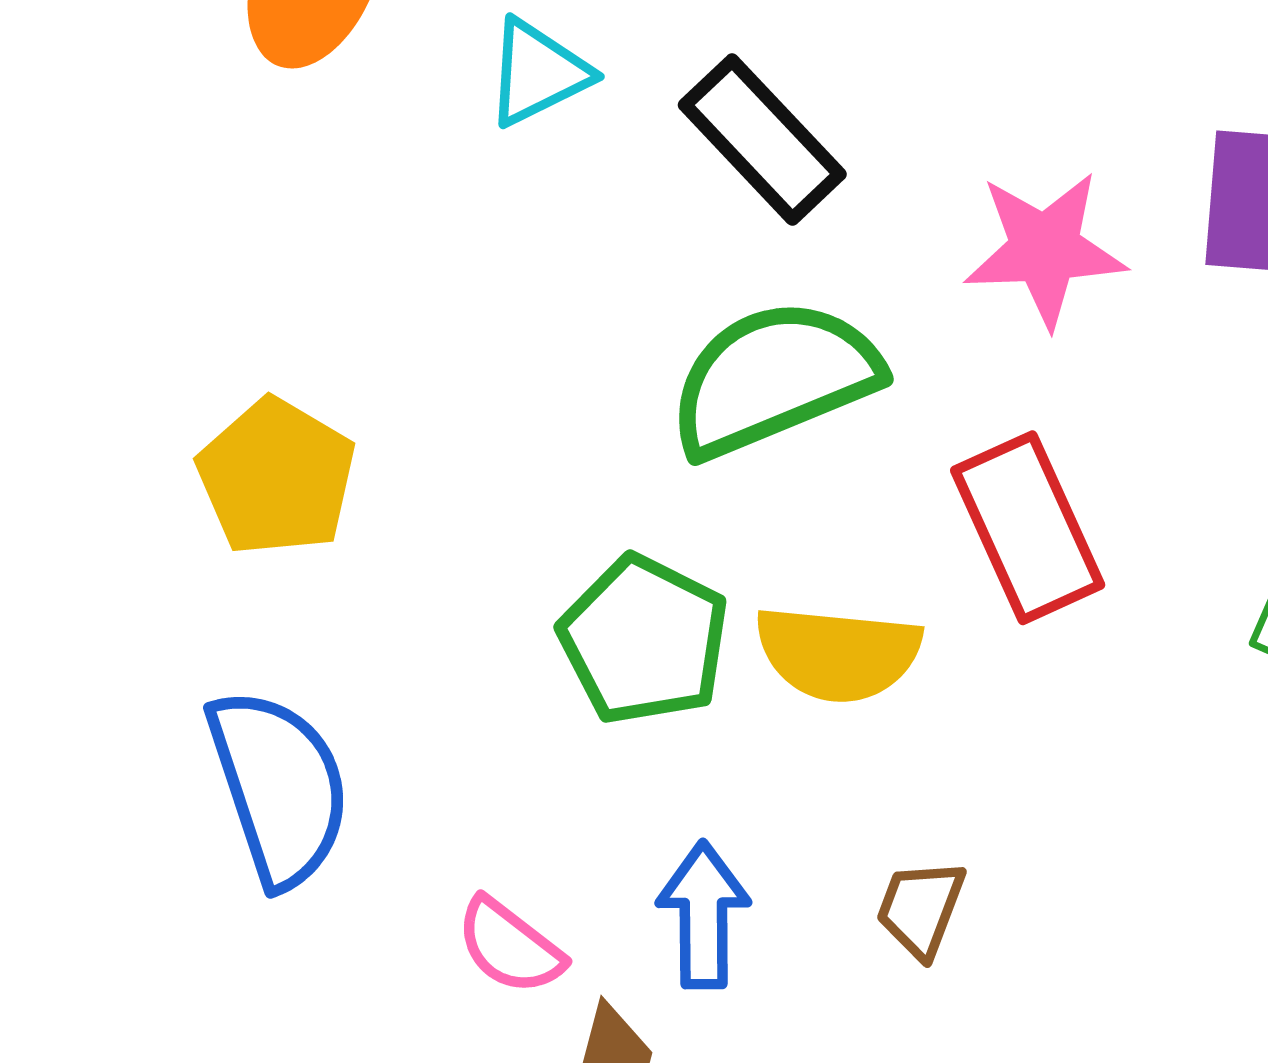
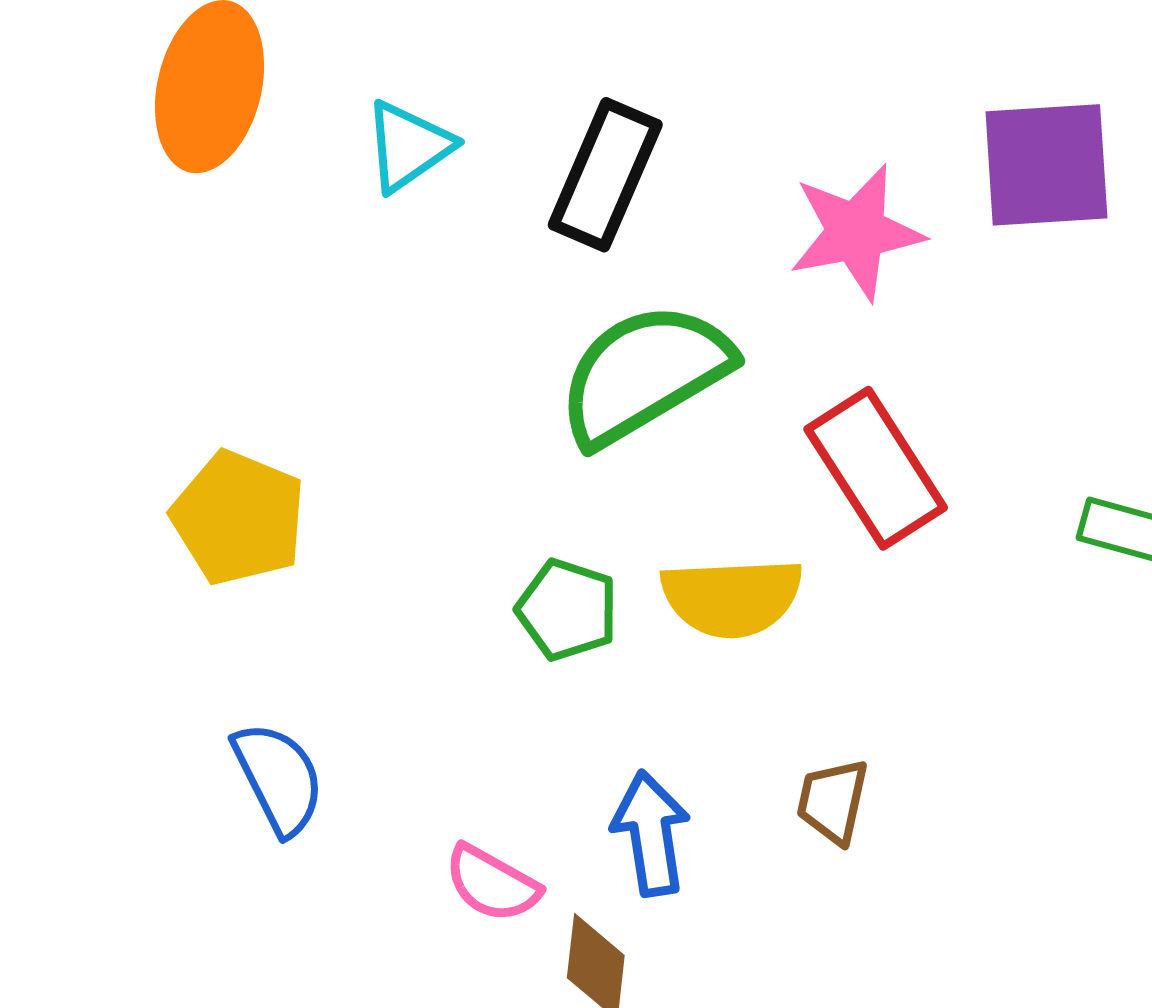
black rectangle: (762, 140) -> (605, 175), turned 75
green pentagon: (644, 640) -> (567, 610), size x0.7
blue semicircle: (279, 787) -> (279, 778), size x0.7

